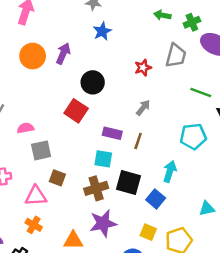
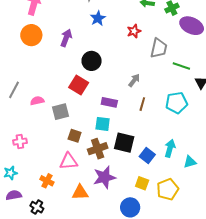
orange circle: (33, 56) -> (31, 35), moved
gray trapezoid: (176, 56) -> (159, 48), moved
red star: (143, 68) -> (134, 31), moved
brown line: (138, 141) -> (142, 104), moved
gray square: (41, 150) -> (60, 112), moved
cyan arrow: (170, 171) -> (170, 148), moved
brown square: (57, 178) -> (75, 136), moved
pink triangle: (36, 196) -> (69, 161), moved

